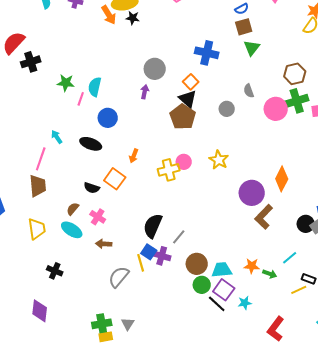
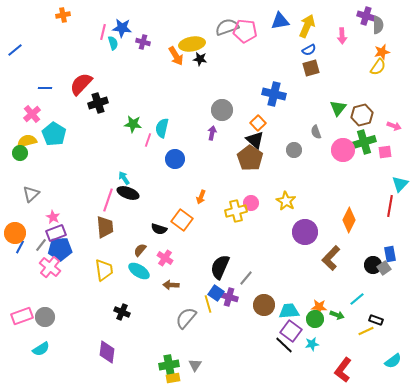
green triangle: (252, 48) -> (338, 108), moved
black ellipse: (91, 144) -> (128, 193), moved
purple circle: (252, 193) -> (305, 232), moved
green circle: (202, 285) -> (315, 319), moved

